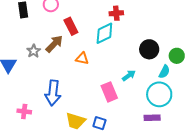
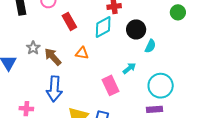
brown arrow: (54, 44) -> (53, 57), moved, turned -84
black circle: (149, 49) -> (136, 29), moved
green circle: (177, 56) -> (178, 12), moved
cyan semicircle: (164, 72) -> (150, 46), moved

